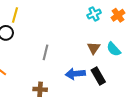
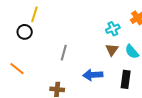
cyan cross: (94, 14) -> (113, 29), moved
black rectangle: (98, 76) -> (126, 79), moved, turned 36

